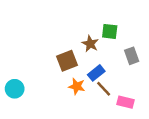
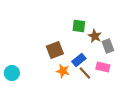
green square: (110, 31) -> (79, 26), moved
brown star: (90, 44) -> (95, 36), moved
pink rectangle: (126, 102) -> (103, 67), moved

